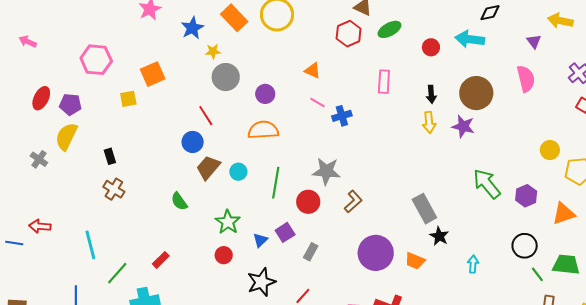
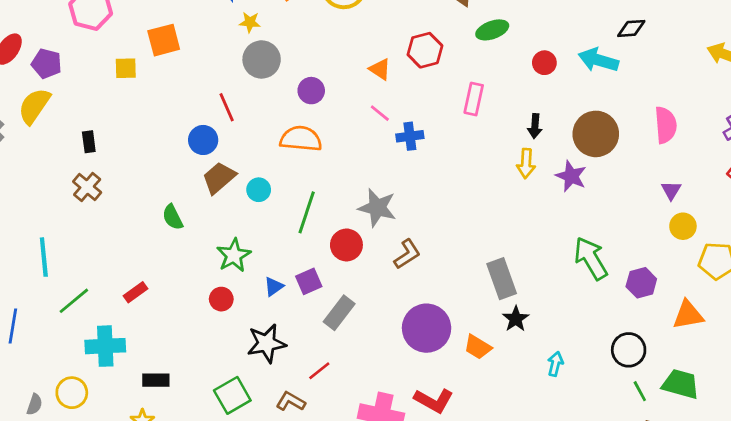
red hexagon: (349, 34) -> (425, 50), moved
purple triangle: (534, 41) -> (671, 190), moved
gray rectangle: (311, 252) -> (339, 313), size x1.4

